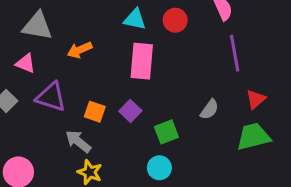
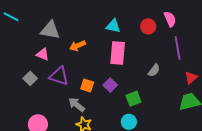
red circle: (175, 20) -> (148, 26), moved
gray semicircle: (209, 109) -> (154, 70), moved

